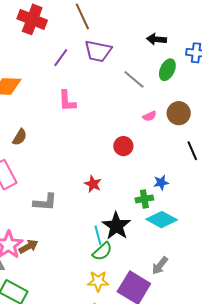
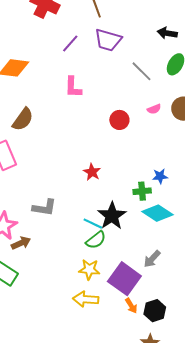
brown semicircle: (20, 137) -> (23, 119), size x1.4
red circle: (123, 146) -> (119, 120), moved
gray L-shape: (45, 202) -> (44, 208), moved
cyan line: (98, 235) -> (93, 224), turned -54
brown arrow: (28, 247) -> (21, 243), moved

